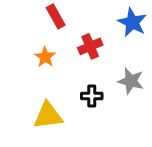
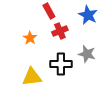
red rectangle: (56, 16) -> (49, 11), moved
black cross: (92, 96) -> (61, 64), size x1.5

